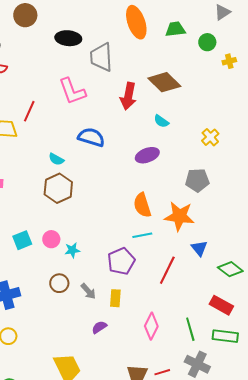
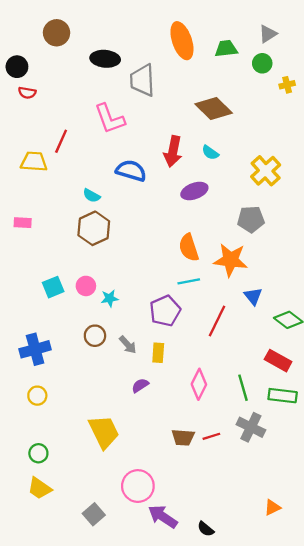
gray triangle: (222, 12) -> (268, 34), moved
red arrow: (128, 96) -> (173, 151), moved
yellow cross: (210, 137) -> (266, 171), size x1.5

